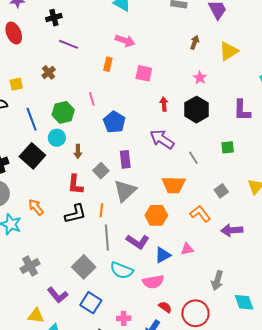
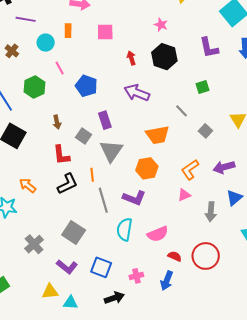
cyan circle: (57, 138) -> (46, 43), moved
gray line: (193, 158) -> (182, 111), moved
orange L-shape: (200, 214) -> (190, 170), moved, turned -75
blue triangle: (163, 255) -> (234, 198), moved
gray square: (84, 267) -> (74, 233), moved
cyan semicircle: (122, 270) -> (124, 229), turned 90
gray arrow: (217, 280) -> (211, 212), moved

